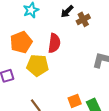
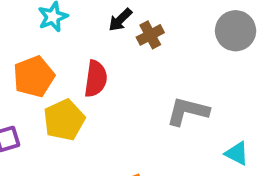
yellow pentagon: (38, 65) -> (64, 120), turned -30

